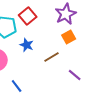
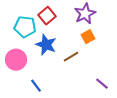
blue star: (27, 45) -> (46, 45), size x1.5
purple line: (75, 75) -> (102, 84), moved

